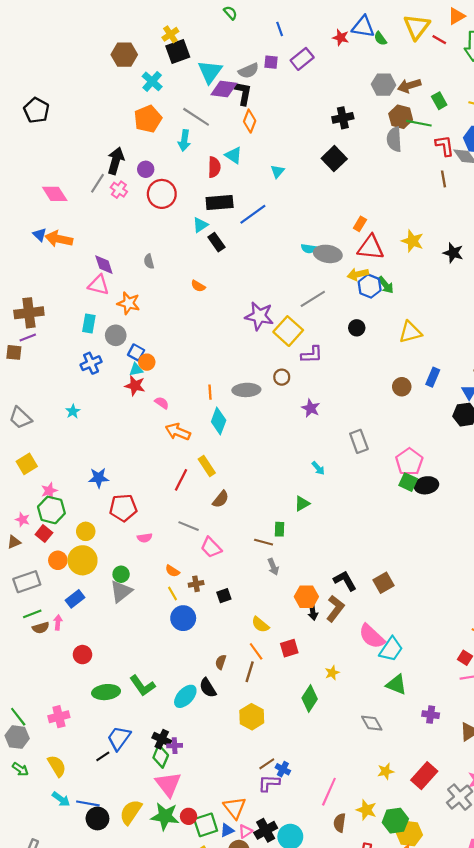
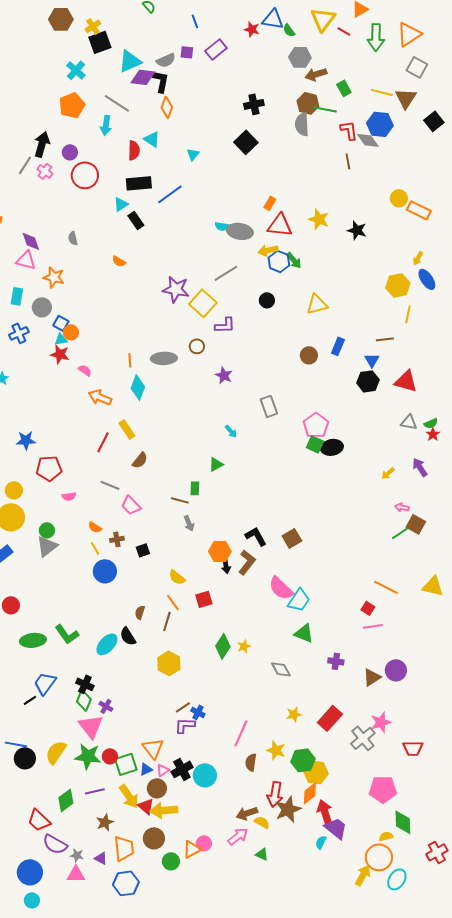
brown hexagon: (124, 55) -> (61, 19), moved
cyan triangle: (210, 72) -> (130, 61), turned 30
gray hexagon: (384, 85) -> (300, 57), moved
yellow star: (332, 673) -> (244, 646), moved
purple cross: (175, 746) -> (106, 706), moved, turned 32

